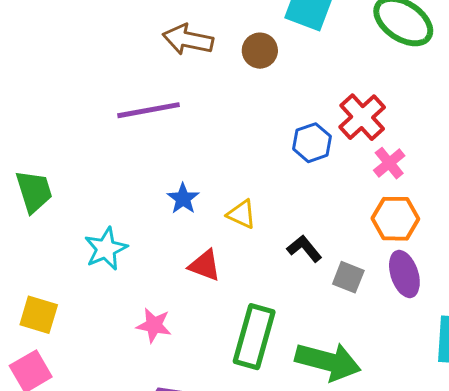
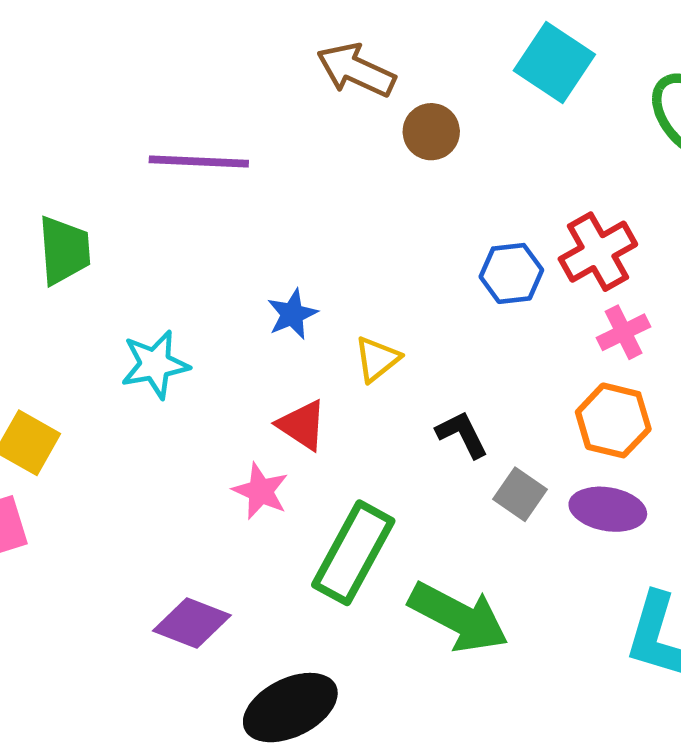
brown circle: (260, 51) -> (431, 132), moved
purple line: (149, 110) -> (199, 161), moved
yellow triangle: (241, 214) -> (377, 359), turned 44
purple ellipse: (404, 274) -> (608, 509), turned -75
pink star: (154, 325) -> (261, 491), moved

